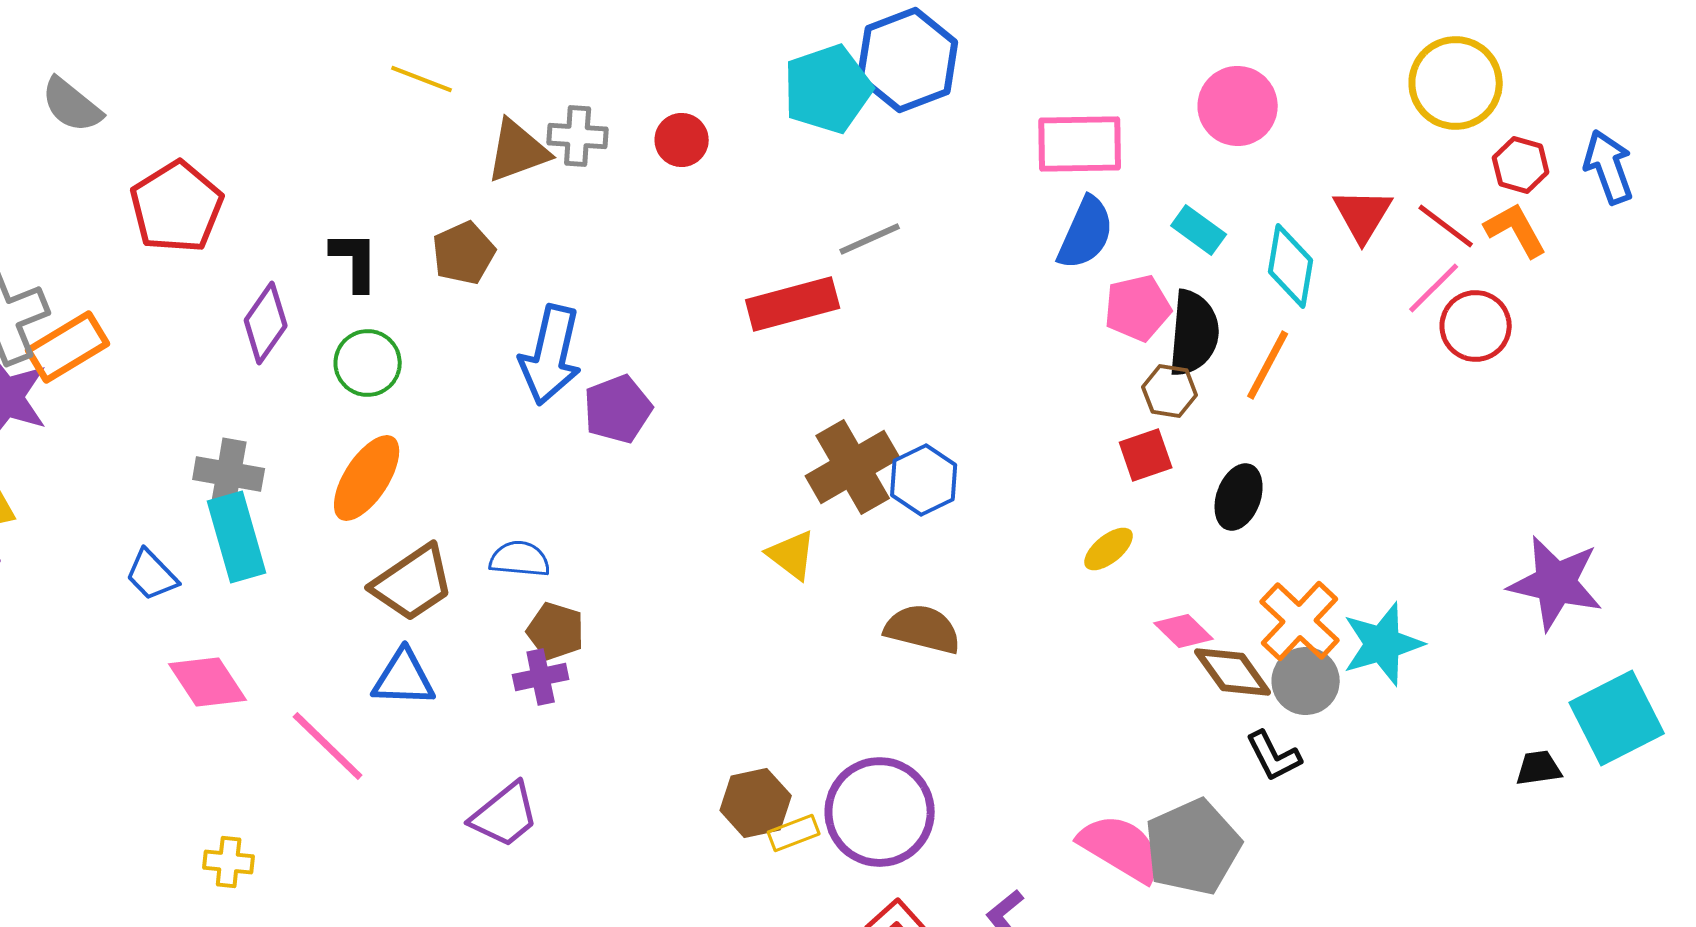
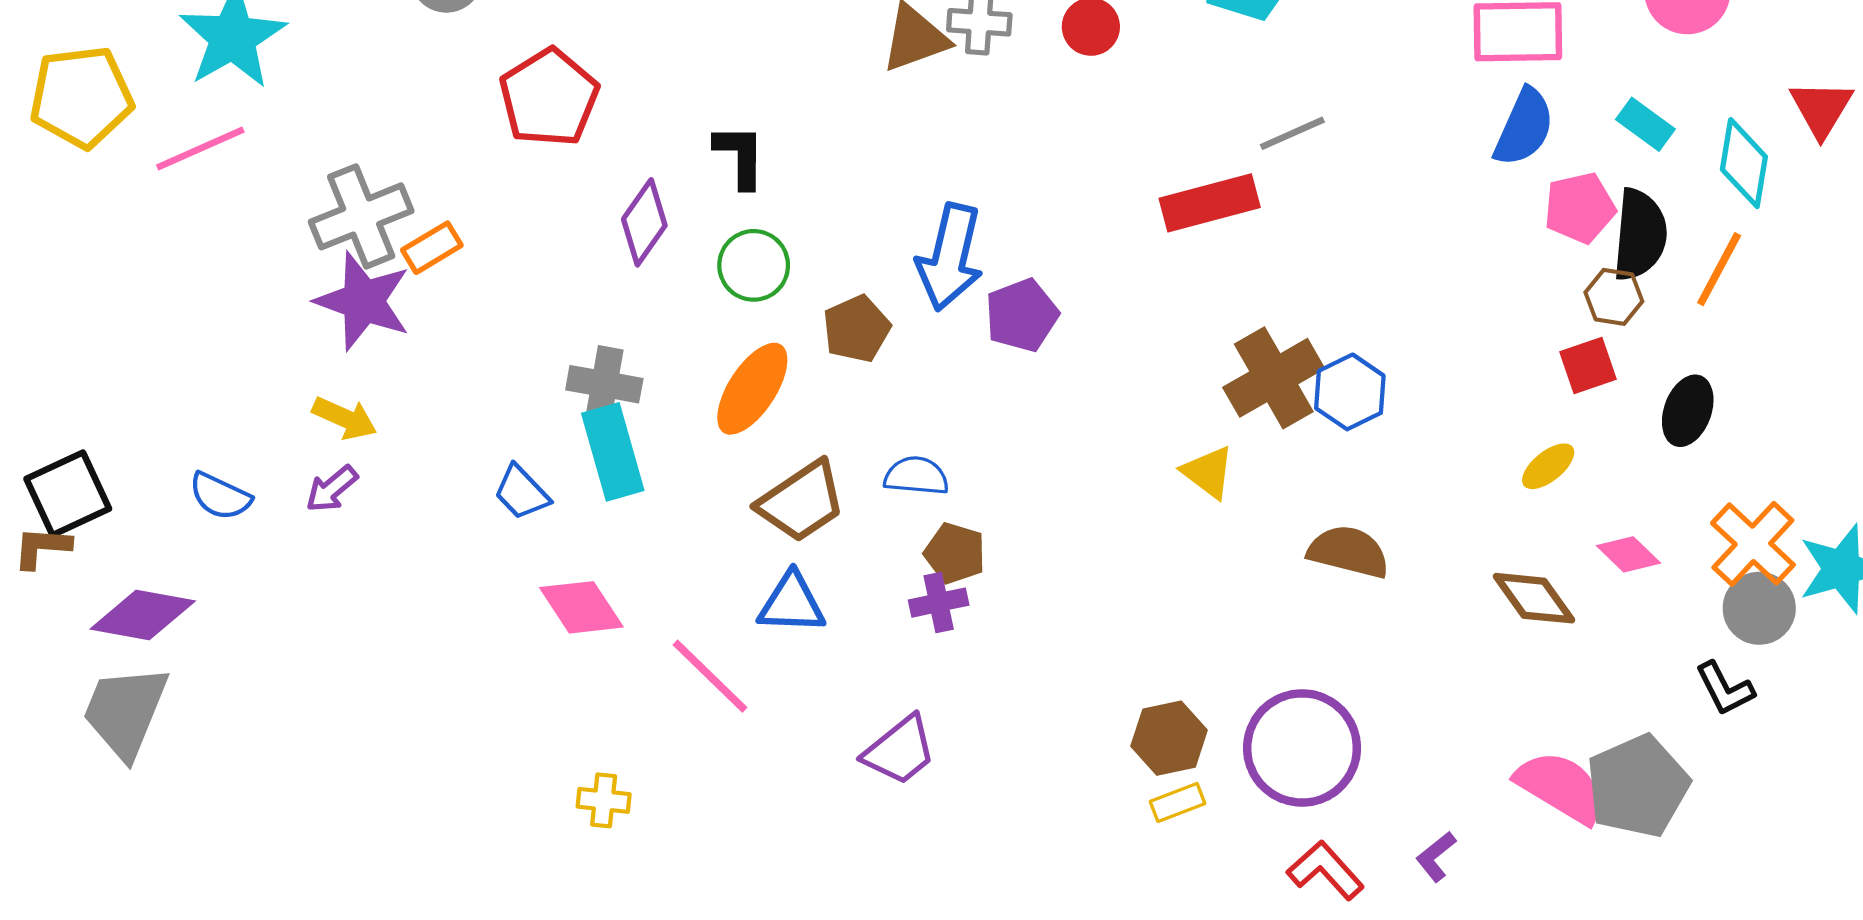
brown pentagon: (464, 253) -> (857, 329), moved
orange rectangle: (68, 347) -> (432, 248), size x0.7
brown diamond: (1233, 672) -> (1534, 598), moved
yellow rectangle: (794, 833) -> (1177, 802), moved

